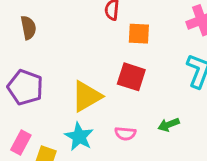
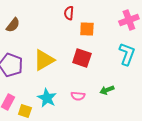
brown semicircle: (28, 28) -> (13, 25), turned 49
yellow triangle: (87, 96) -> (44, 60), moved

